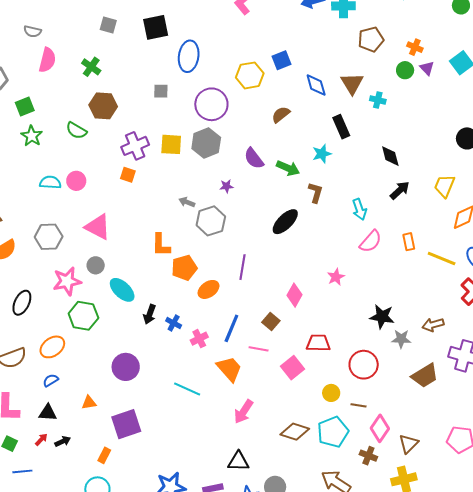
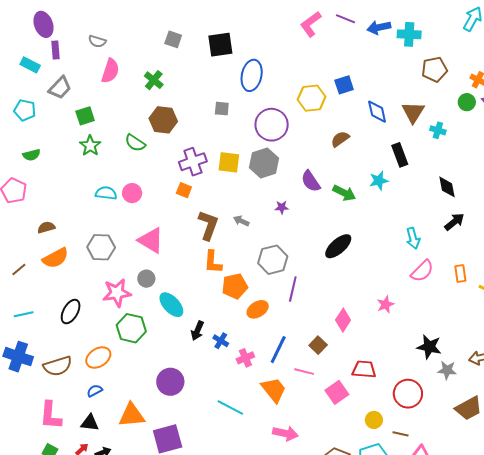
brown L-shape: (316, 193) -> (208, 225), moved, size x1.4
gray hexagon: (211, 221) -> (273, 260), moved
orange triangle: (89, 403) -> (132, 415), size x1.8
pink arrow: (244, 412) -> (285, 433), turned -115

